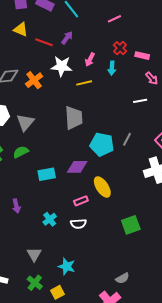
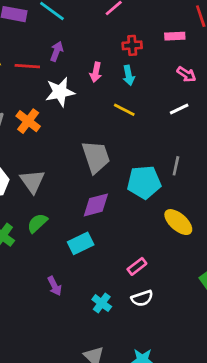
red cross: (120, 48) -> (132, 45), turned -32
pink rectangle: (142, 56) -> (175, 36), moved
yellow line: (84, 83) -> (124, 110), moved, turned 56
purple diamond: (77, 167) -> (96, 205), moved
yellow ellipse: (102, 187) -> (178, 222), moved
purple arrow: (16, 206) -> (55, 286), moved

